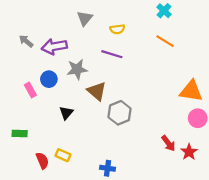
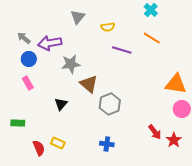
purple line: (112, 54) -> (122, 50), moved
blue circle: (49, 79) -> (29, 59), moved
blue cross: (108, 168) -> (107, 144), moved

